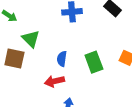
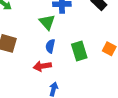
green triangle: (31, 39) -> (47, 22), moved

